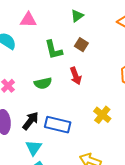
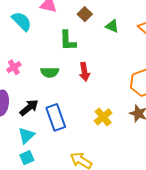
green triangle: (77, 16) -> (112, 26), moved, turned 48
brown square: (81, 45) -> (85, 14), moved
blue rectangle: (58, 125) -> (56, 117), turned 45

